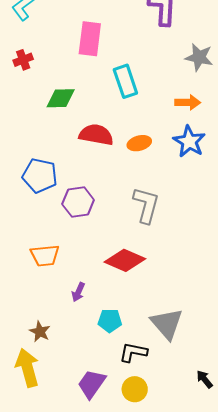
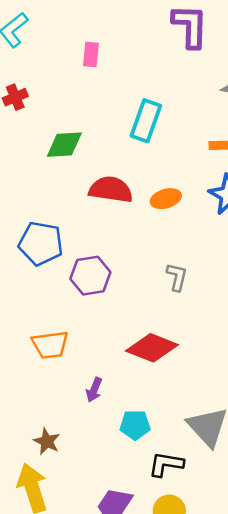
pink rectangle: (90, 39) -> (91, 54), moved, size x0.6
cyan rectangle: (125, 81) -> (146, 121), turned 40
gray L-shape: (146, 205) -> (177, 277), size x0.6

